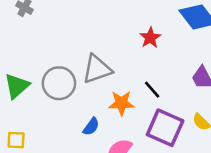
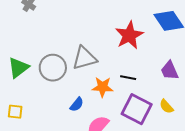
red star: (150, 38) -> (129, 35), size x1.6
black line: (152, 90) -> (128, 78), turned -42

